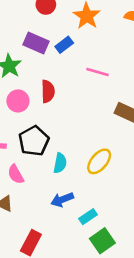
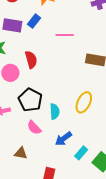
pink semicircle: (16, 174) -> (34, 128), moved
cyan rectangle: (88, 217) -> (81, 153), moved

